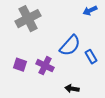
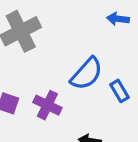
blue arrow: (90, 11) -> (118, 19), turned 32

